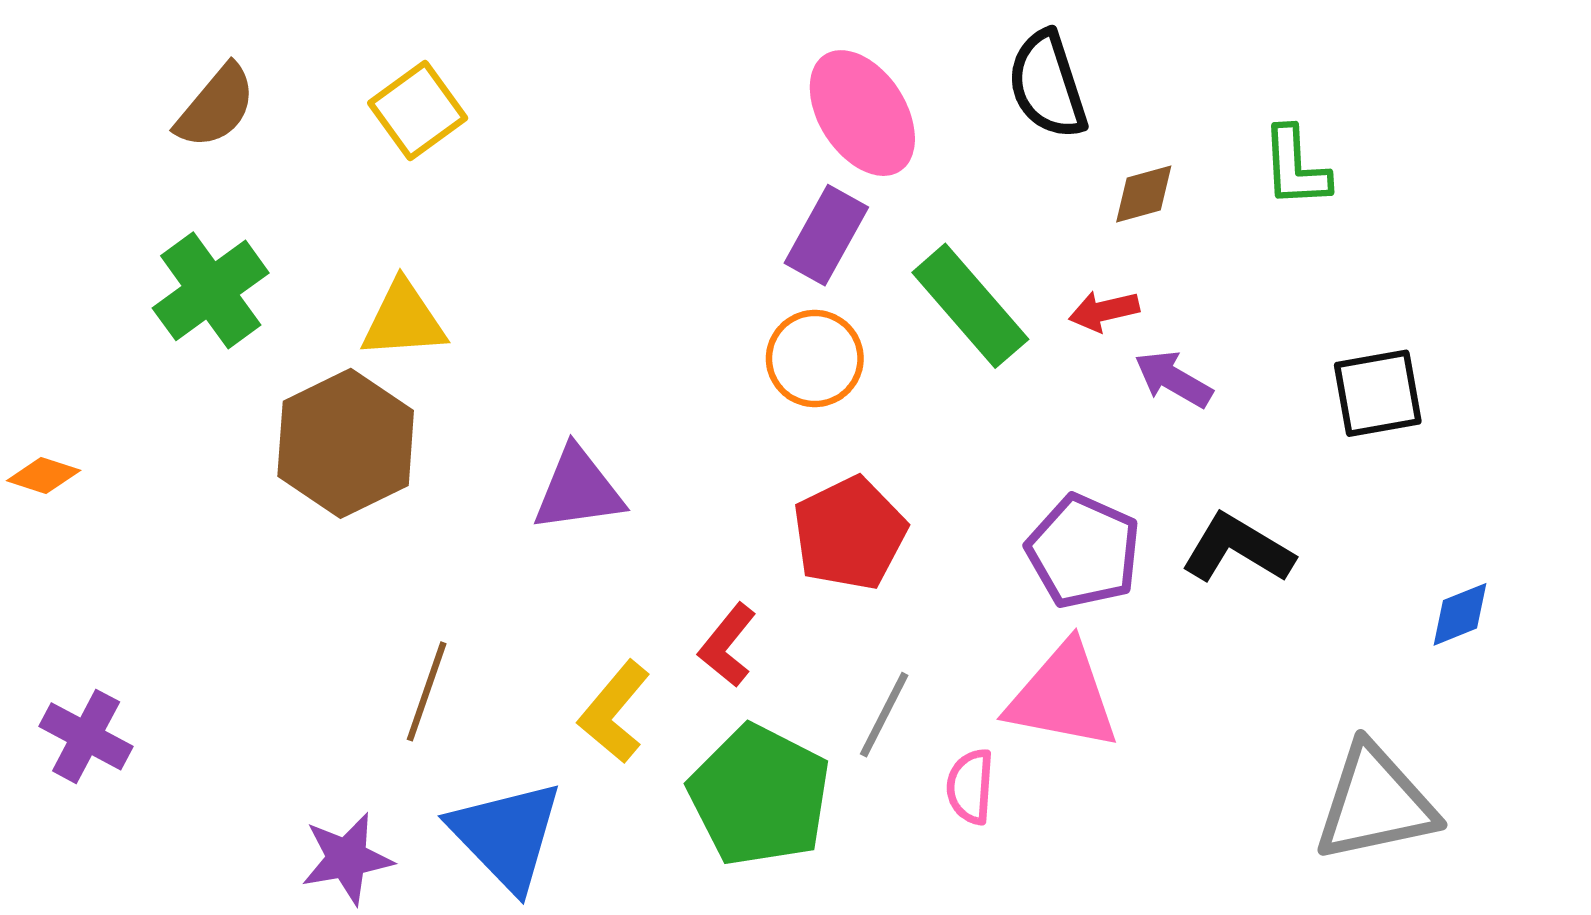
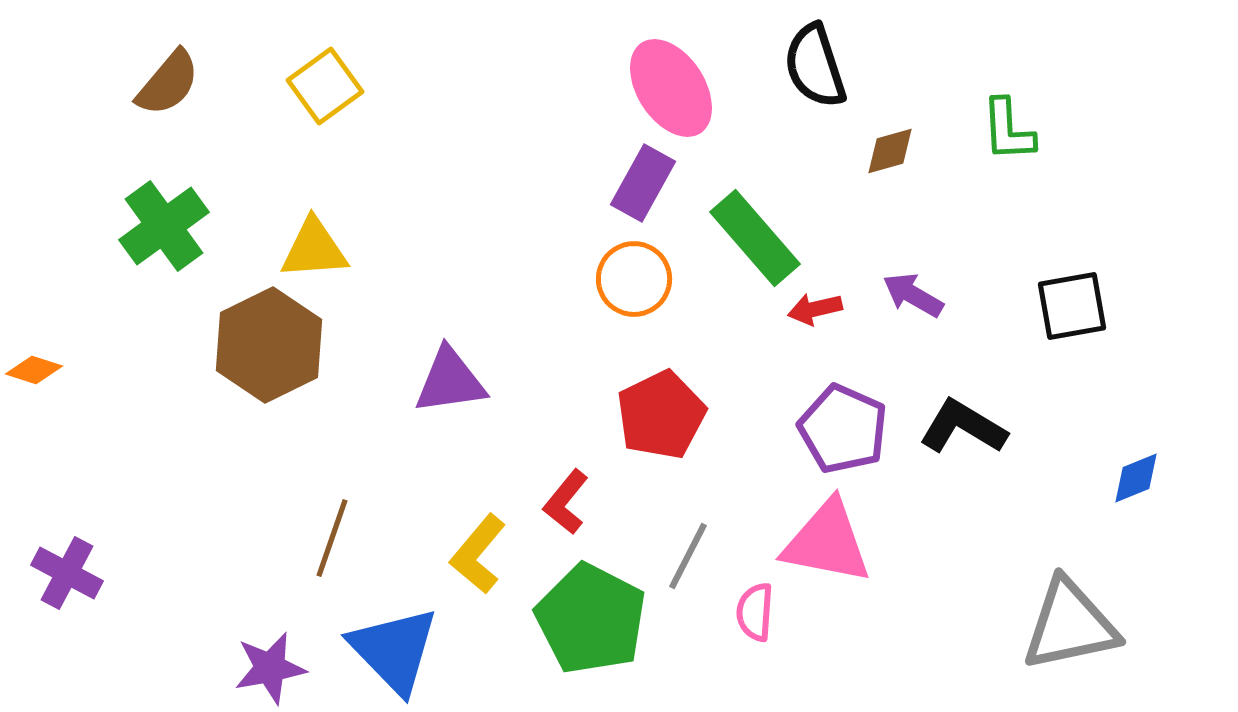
red arrow: (1104, 311) -> (815, 309), moved

